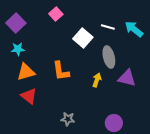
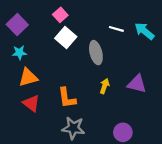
white square: (83, 38) -> (66, 38), moved
gray ellipse: (109, 57) -> (96, 53), moved
orange L-shape: (61, 71) -> (67, 98), moved
gray star: (68, 119) -> (73, 128), size x1.5

